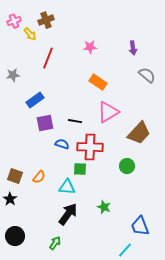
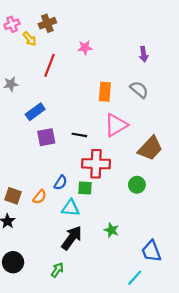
pink star: (90, 47) -> (85, 48), moved
gray semicircle: (147, 75) -> (139, 90), moved
orange rectangle: (98, 82) -> (105, 92), turned 60
blue semicircle: (62, 144) -> (61, 183), moved, turned 104

